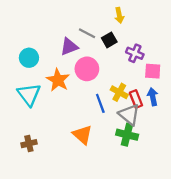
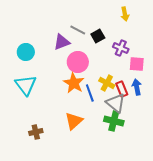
yellow arrow: (119, 15) -> (125, 14), moved
orange star: (58, 80) -> (74, 83), moved
orange triangle: (82, 135) -> (74, 121), turned 36
brown cross: (29, 144) -> (36, 132), moved

